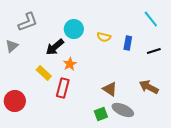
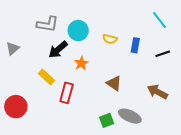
gray L-shape: (28, 22) -> (48, 24), moved, turned 30
orange star: (70, 64) -> (81, 63), moved
brown triangle: (110, 89) -> (114, 83), moved

